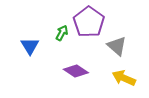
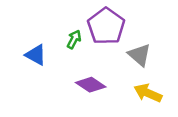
blue triangle: (30, 46) -> (36, 55), turned -30

